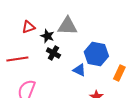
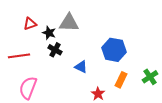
blue hexagon: (96, 54) -> (114, 50), moved
orange rectangle: (119, 73) -> (121, 80), moved

